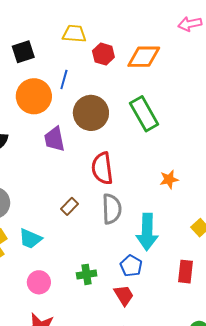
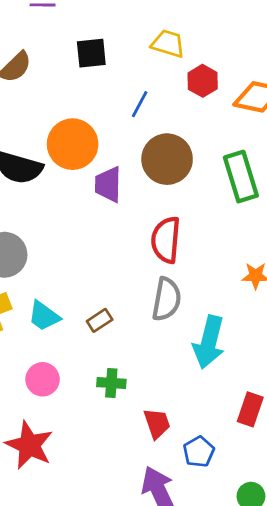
orange circle: (34, 96) -> (73, 144), moved
brown rectangle: (69, 206) -> (100, 320), moved
blue pentagon: (131, 266) -> (199, 452), moved

